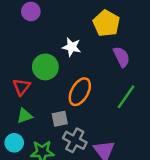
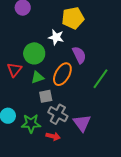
yellow pentagon: (106, 23) -> (73, 18), moved, turned 30
purple semicircle: (122, 57) -> (79, 55), moved
green triangle: (25, 116) -> (37, 77), moved

